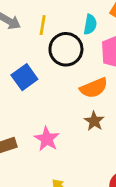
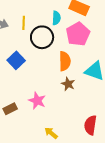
orange semicircle: (94, 88) -> (65, 61), turned -60

